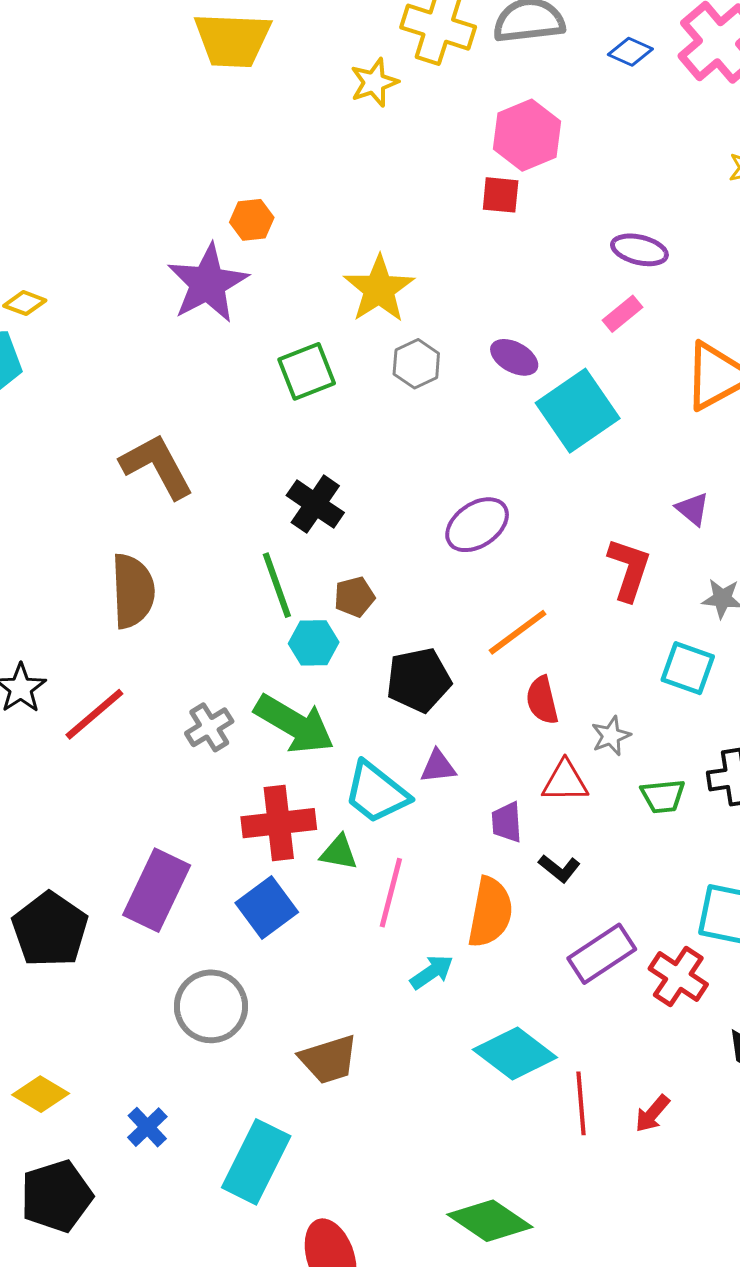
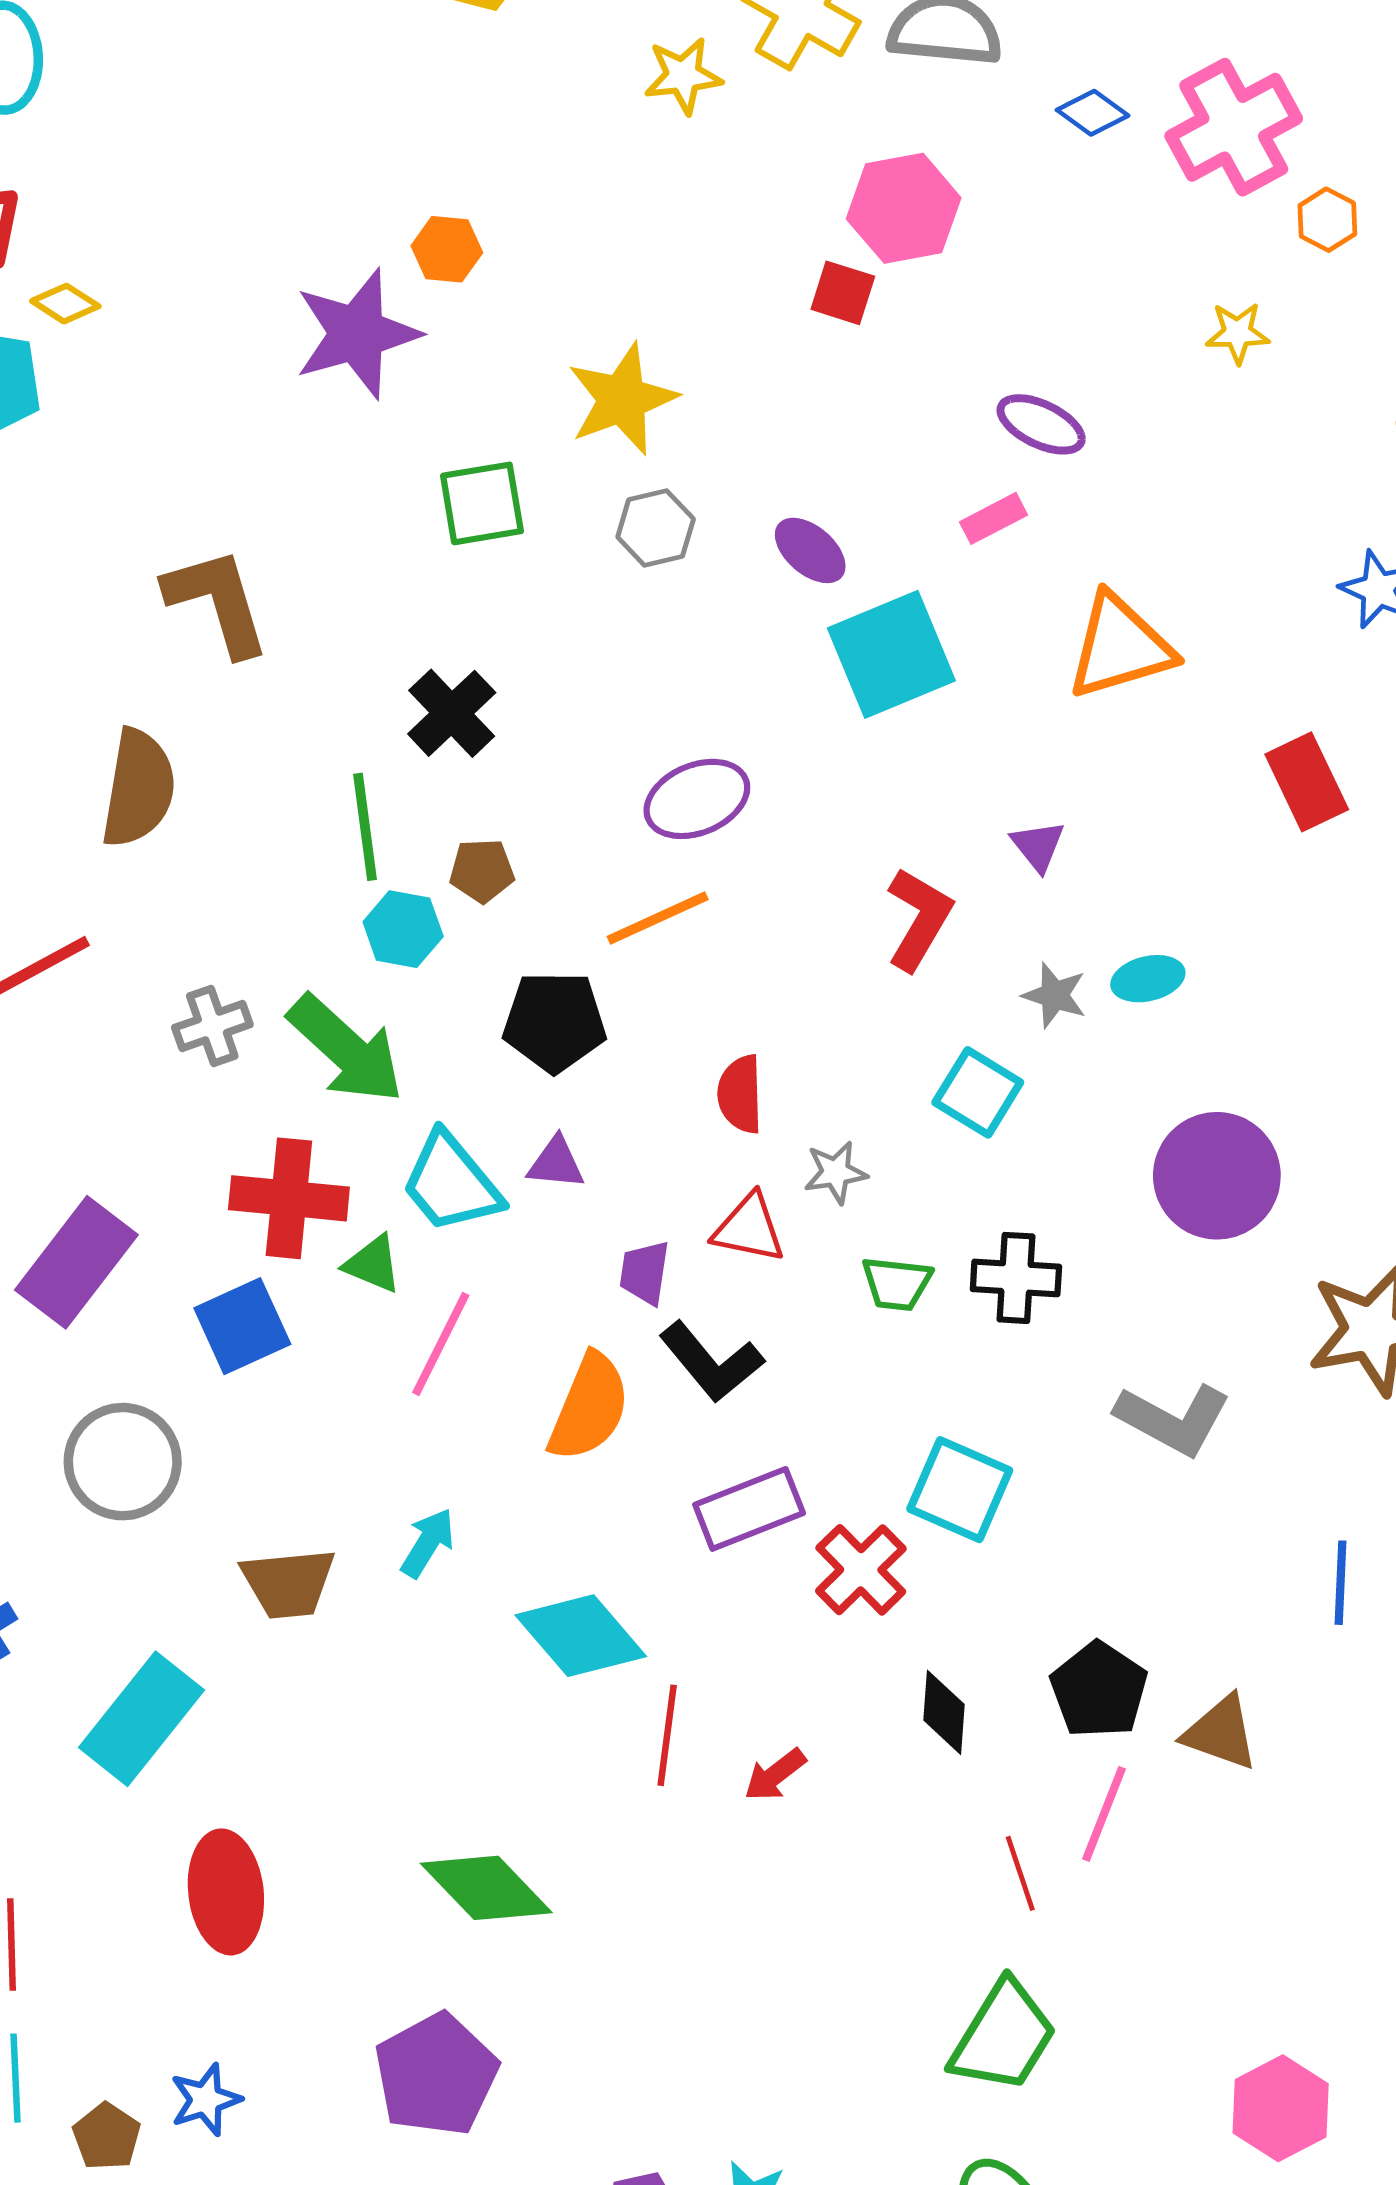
orange line: (518, 632) -> (658, 918), moved
black L-shape: (559, 868) -> (711, 1362), size x1.6
cyan arrow: (432, 972) -> (428, 1543), moved, turned -36

